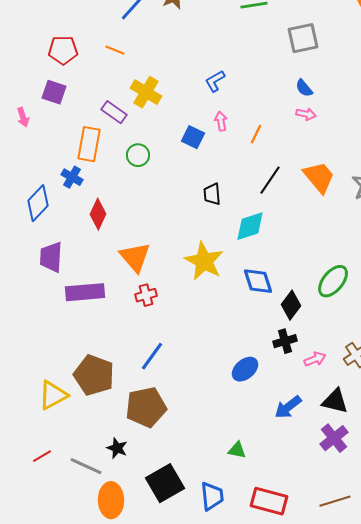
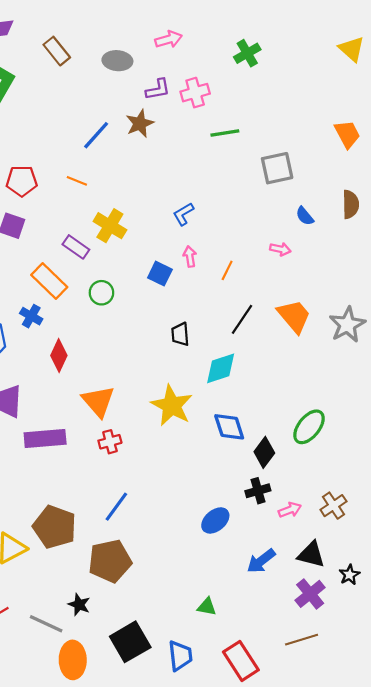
blue semicircle: (304, 88) -> (305, 216), moved
orange rectangle: (89, 144) -> (49, 281), turned -56
red rectangle: (269, 501) -> (241, 661), turned 42
brown line: (335, 501) -> (302, 640), moved

